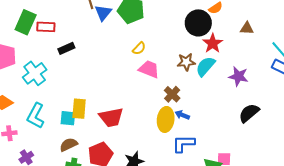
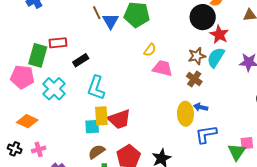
green rectangle: (26, 22) -> (38, 55), moved
brown cross: (172, 94) -> (194, 79), moved
cyan L-shape: (36, 116) -> (96, 88), moved
red trapezoid: (111, 117) -> (119, 119), moved

